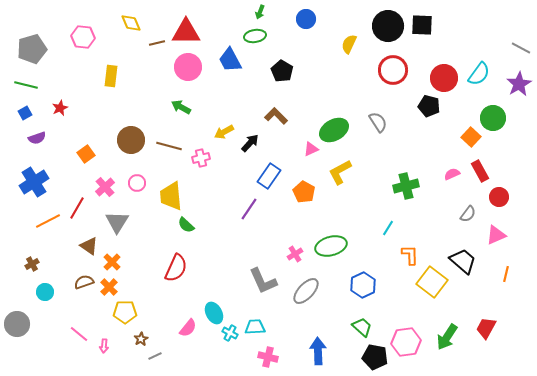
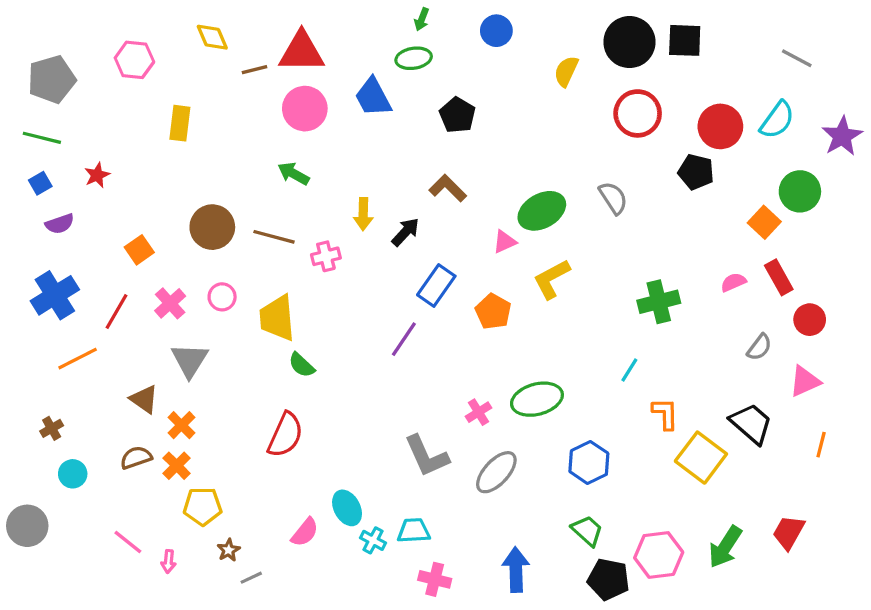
gray line: (521, 48) -> (797, 58), moved
yellow arrow: (224, 132) -> (363, 214), turned -60
red line: (77, 208) -> (117, 311), moved

